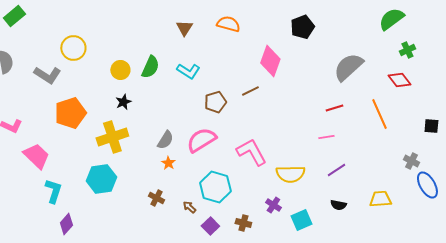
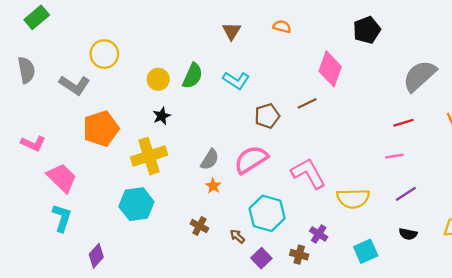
orange semicircle: (228, 24) -> (282, 27), size x0.7
cyan L-shape: (53, 191) -> (62, 218), moved
purple cross: (273, 205) -> (319, 234), moved

